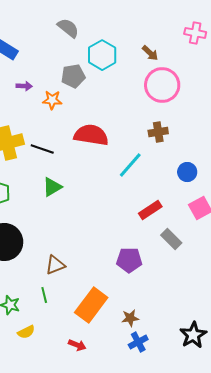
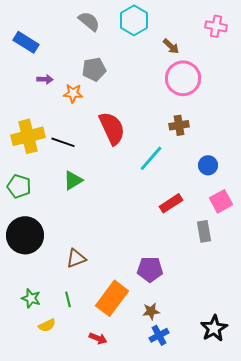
cyan hexagon: (102, 55) -> (134, 20), moved
red semicircle: (91, 135) -> (112, 128), turned 56
gray rectangle: (171, 239) -> (204, 231), moved, turned 35
purple pentagon: (129, 260) -> (150, 269), moved
green line: (44, 295) -> (68, 299), moved

